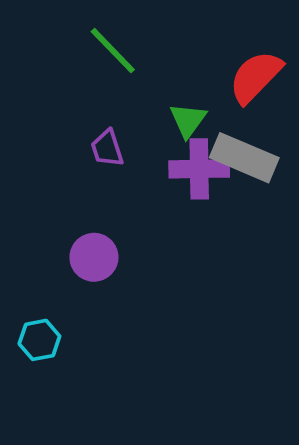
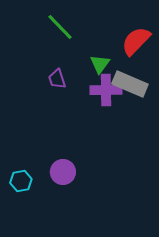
purple circle: (94, 257) -> (63, 172), moved

